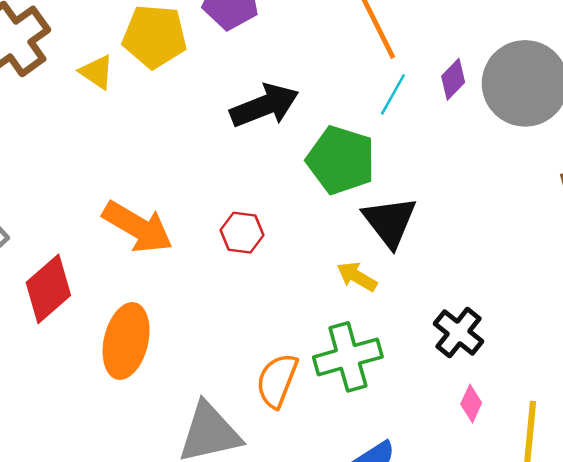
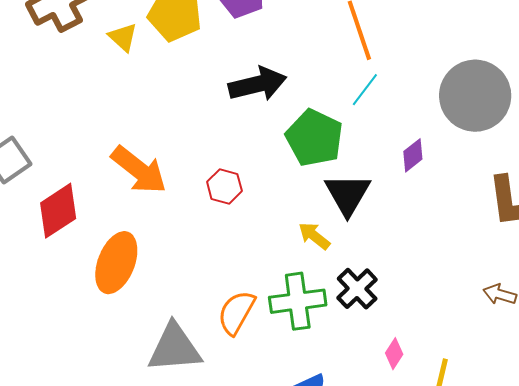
purple diamond: (453, 79) -> (413, 155), moved
black cross: (459, 333) -> (357, 289), moved

